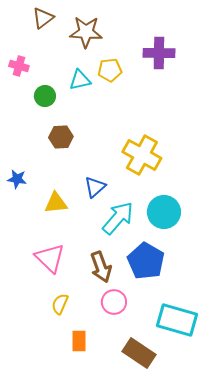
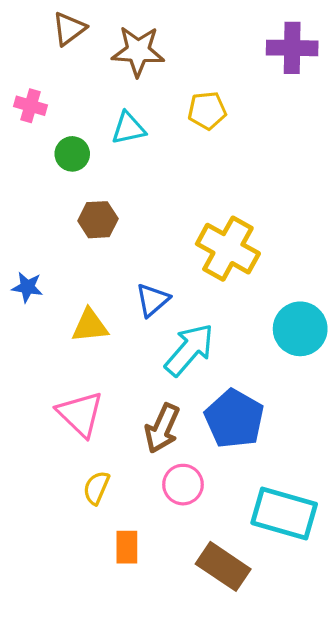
purple cross: (159, 53) -> (292, 48), moved
yellow pentagon: (110, 70) -> (207, 111), moved
cyan circle: (164, 212) -> (300, 329), moved
brown arrow: (101, 267) -> (162, 428), turned 44

